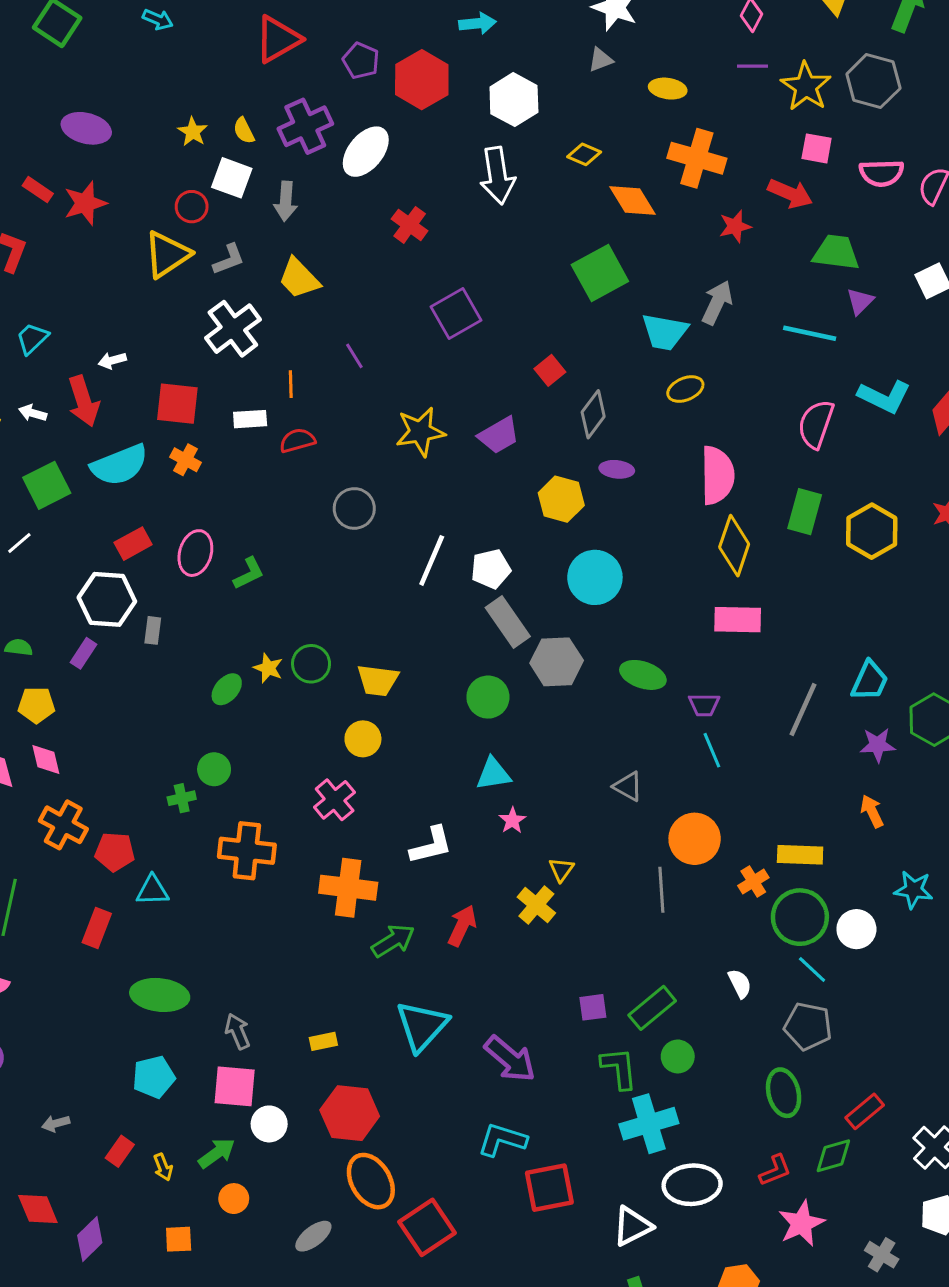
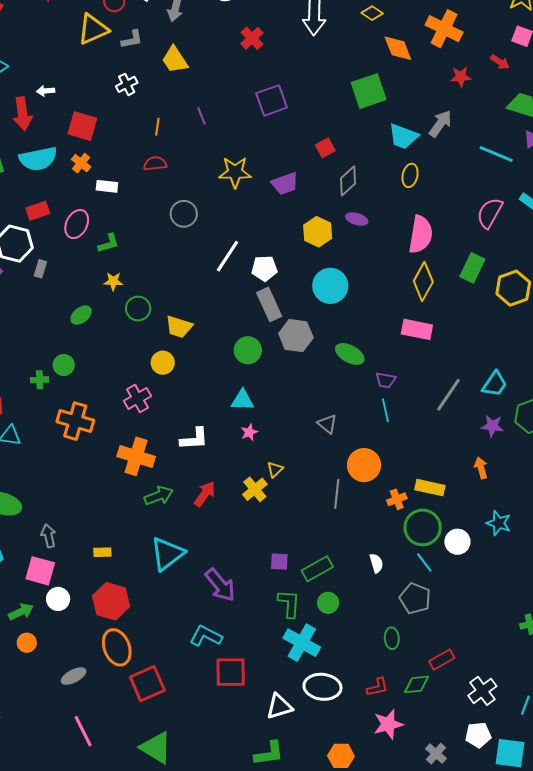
red arrow: (790, 193) -> (500, 62), size x0.7
white cross: (233, 329) -> (127, 84), size x0.6
yellow ellipse: (685, 389) -> (410, 175), turned -65
white rectangle: (250, 419) -> (107, 186), moved
yellow star: (268, 668) -> (113, 281), moved, turned -30
green ellipse: (784, 1093) -> (392, 638), size x0.7
cyan cross: (649, 1124) -> (302, 643), turned 36

